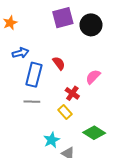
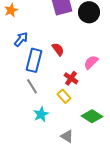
blue arrow: (20, 53) -> (21, 39), turned -35
gray line: (32, 102) -> (32, 86), turned 56
cyan star: (52, 140) -> (41, 114), moved

